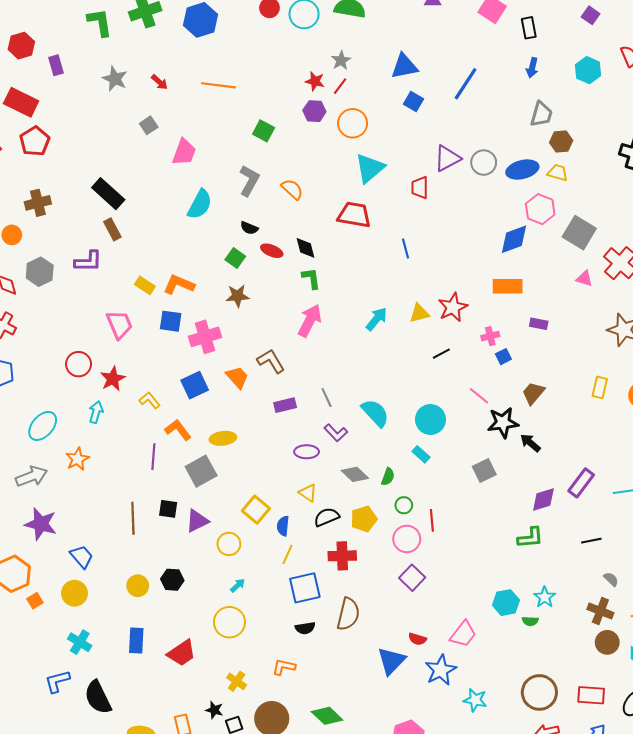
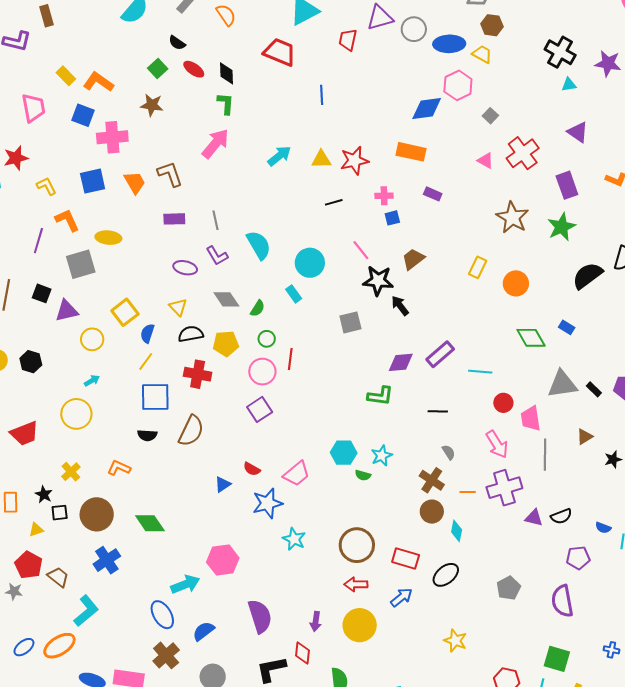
gray square: (579, 233) -> (490, 116), size x0.5
blue triangle: (391, 661) -> (223, 484), size x0.6

